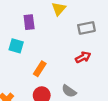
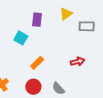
gray rectangle: (86, 28) -> (87, 26), moved

